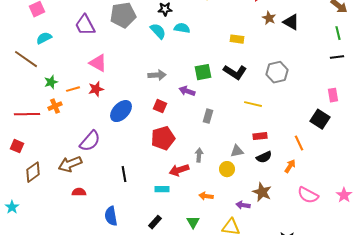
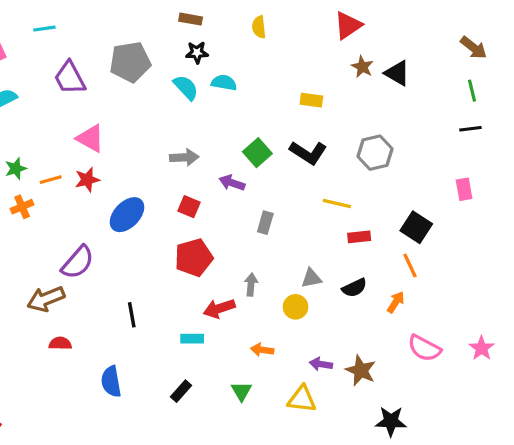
green square: (203, 72) -> (257, 153), turned -30
black square: (320, 119) -> (416, 227), moved
red rectangle: (260, 136) -> (359, 237), moved
brown star: (262, 192) -> (361, 370), moved

